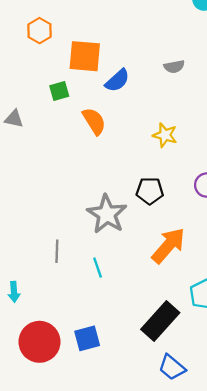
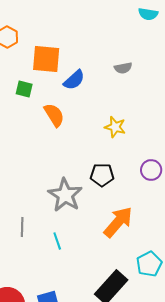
green square: (59, 91) -> (24, 89), turned 30

